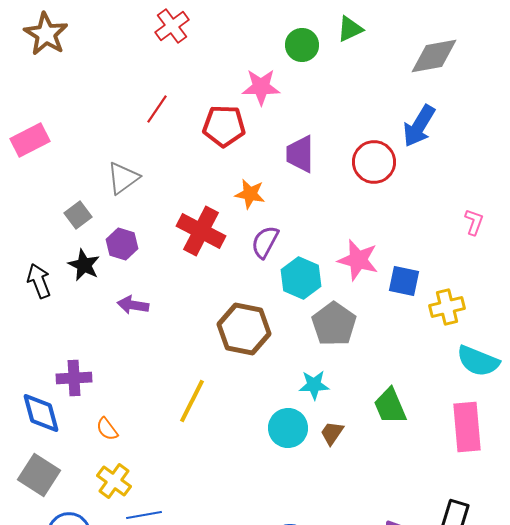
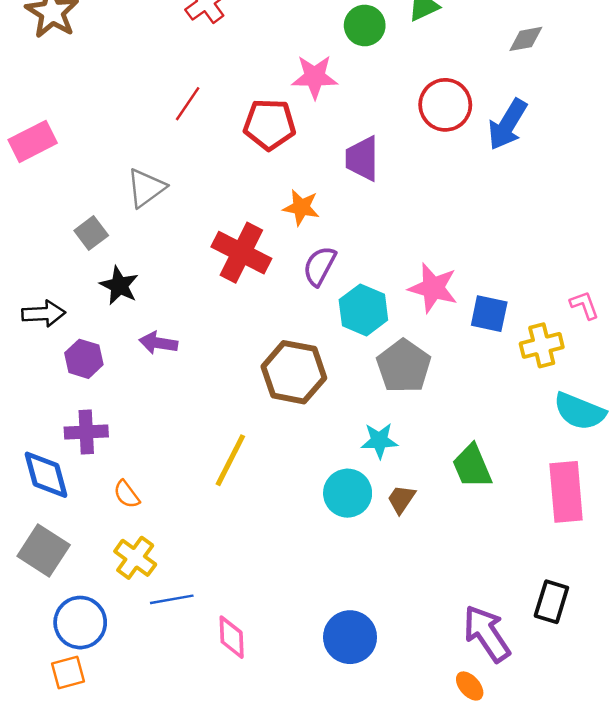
gray diamond: (434, 56) -> (526, 39), size x0.6
red circle: (374, 162) -> (445, 105), moved
pink L-shape: (474, 222) -> (584, 305), moved, turned -40
purple hexagon: (122, 244) -> (84, 359), moved
black star: (84, 265) -> (119, 286), moved
black arrow: (39, 281) -> (44, 314), turned 108

